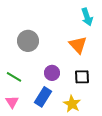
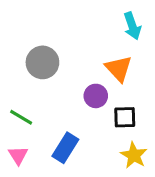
purple circle: (52, 73) -> (96, 96), moved
yellow star: (72, 104) -> (134, 155), moved

